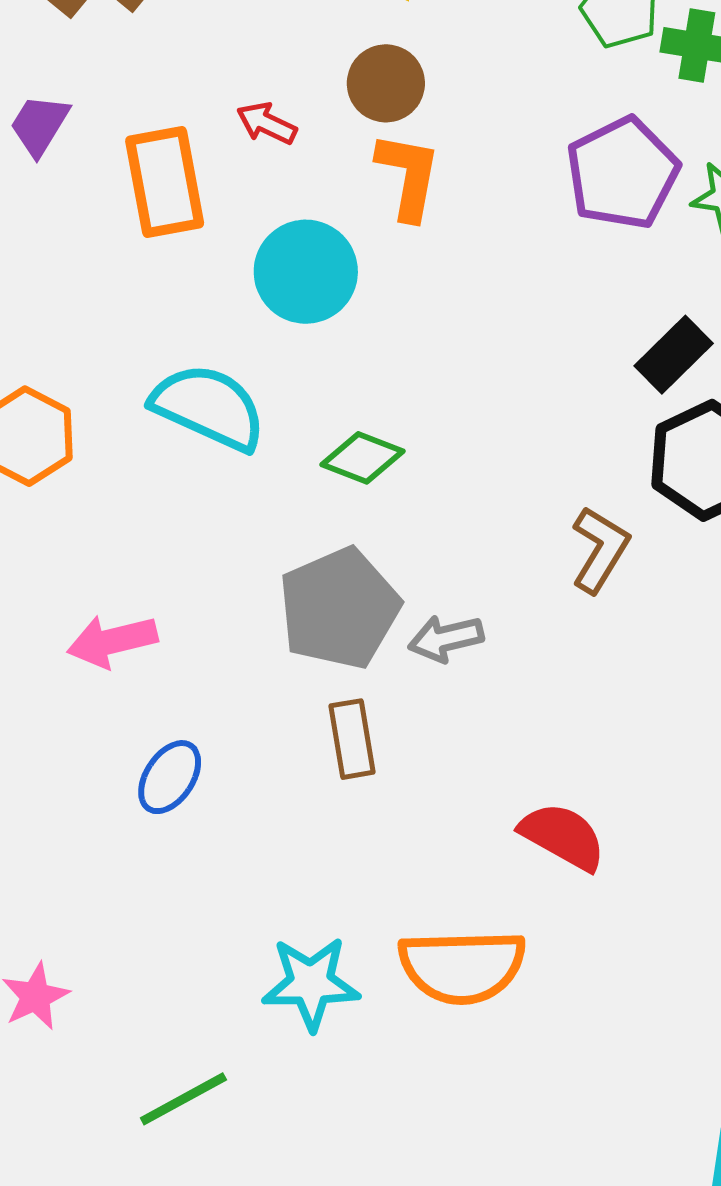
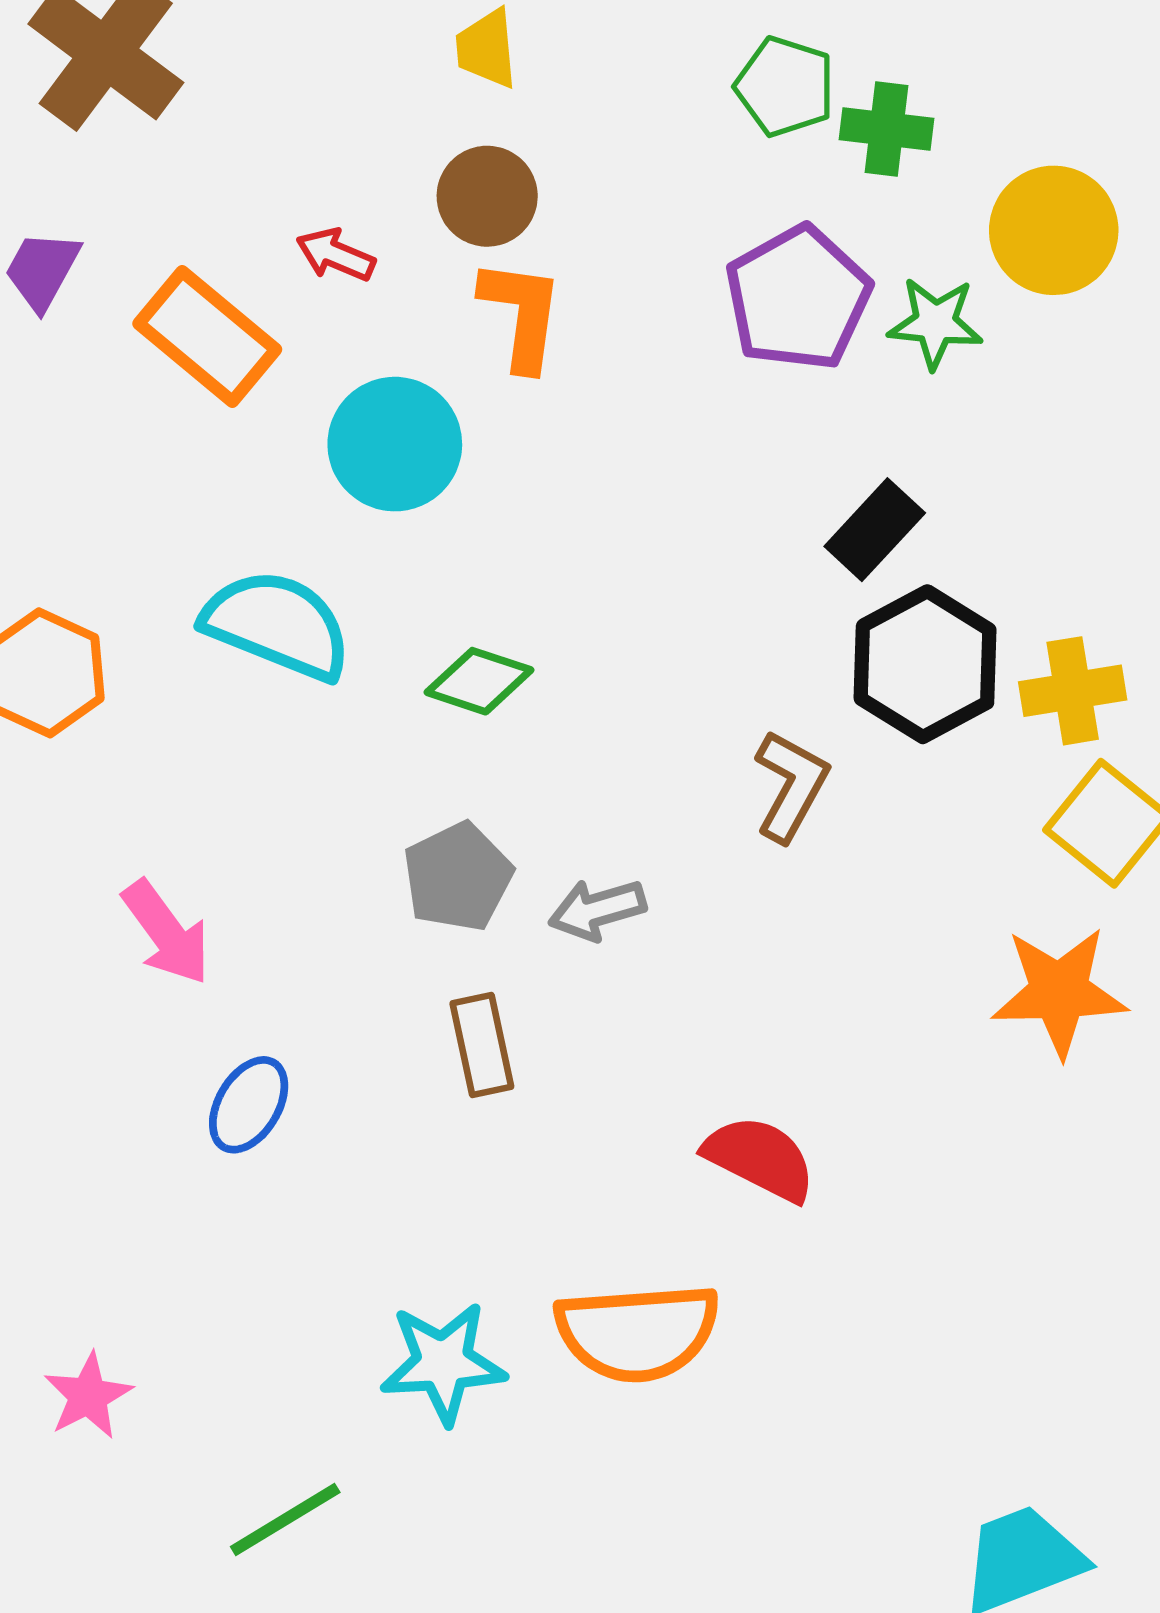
orange rectangle: (165, 182) -> (207, 337), turned -37
gray pentagon: (339, 608) -> (458, 877), size x0.7
pink arrow: (112, 641) -> (166, 933), turned -110

